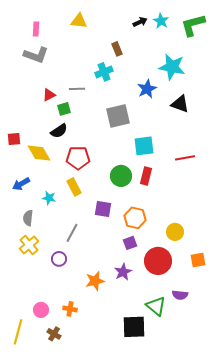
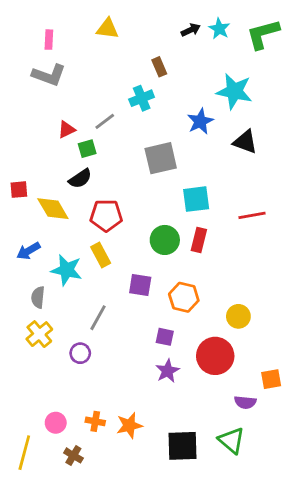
gray line: (77, 89) -> (105, 121), turned -35
cyan star: (49, 198) -> (67, 270), size x1.6
purple square: (130, 243) -> (165, 337), moved, turned 32
orange square: (198, 260) -> (271, 379), moved
orange star: (95, 281) -> (129, 425), moved
green triangle: (156, 306) -> (232, 440), moved

